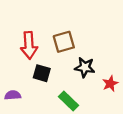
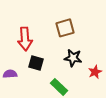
brown square: (64, 42) -> (65, 28), moved
purple semicircle: (13, 95) -> (10, 74), moved

